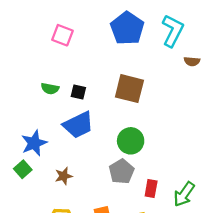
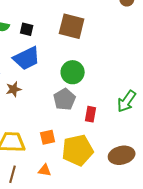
brown star: (64, 176) -> (14, 89), moved
green arrow: (184, 194) -> (127, 101), moved

